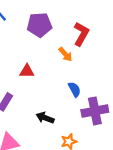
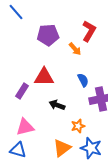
purple pentagon: (39, 25) -> (48, 35), moved
red triangle: (27, 71) -> (44, 77), moved, size x1.5

